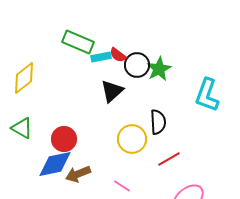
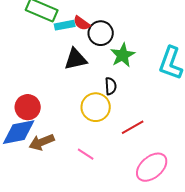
green star: (159, 69) -> (123, 55), moved
black triangle: (112, 91) -> (76, 59), turned 30
black semicircle: (158, 122) -> (111, 86), moved, size x0.7

